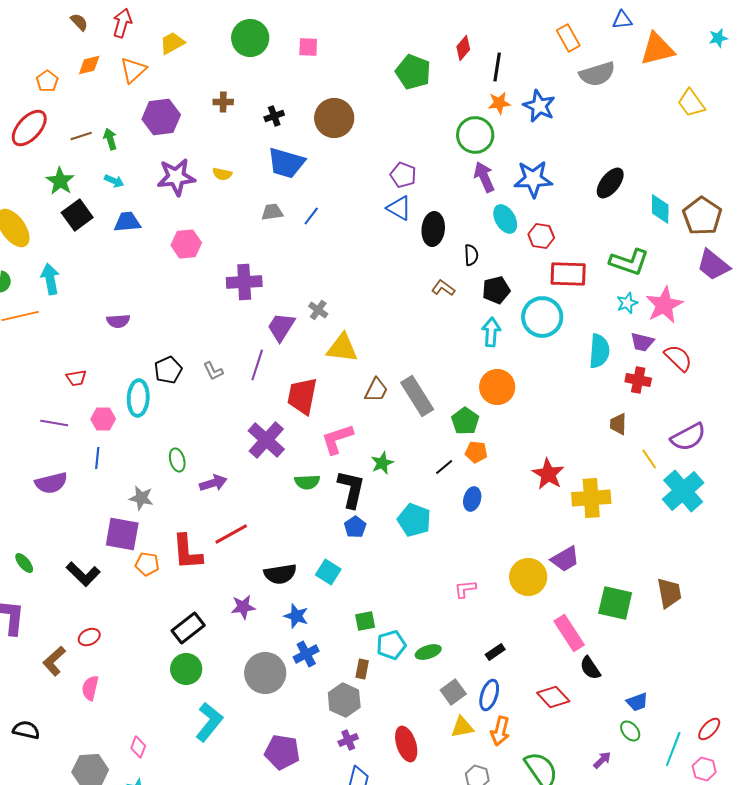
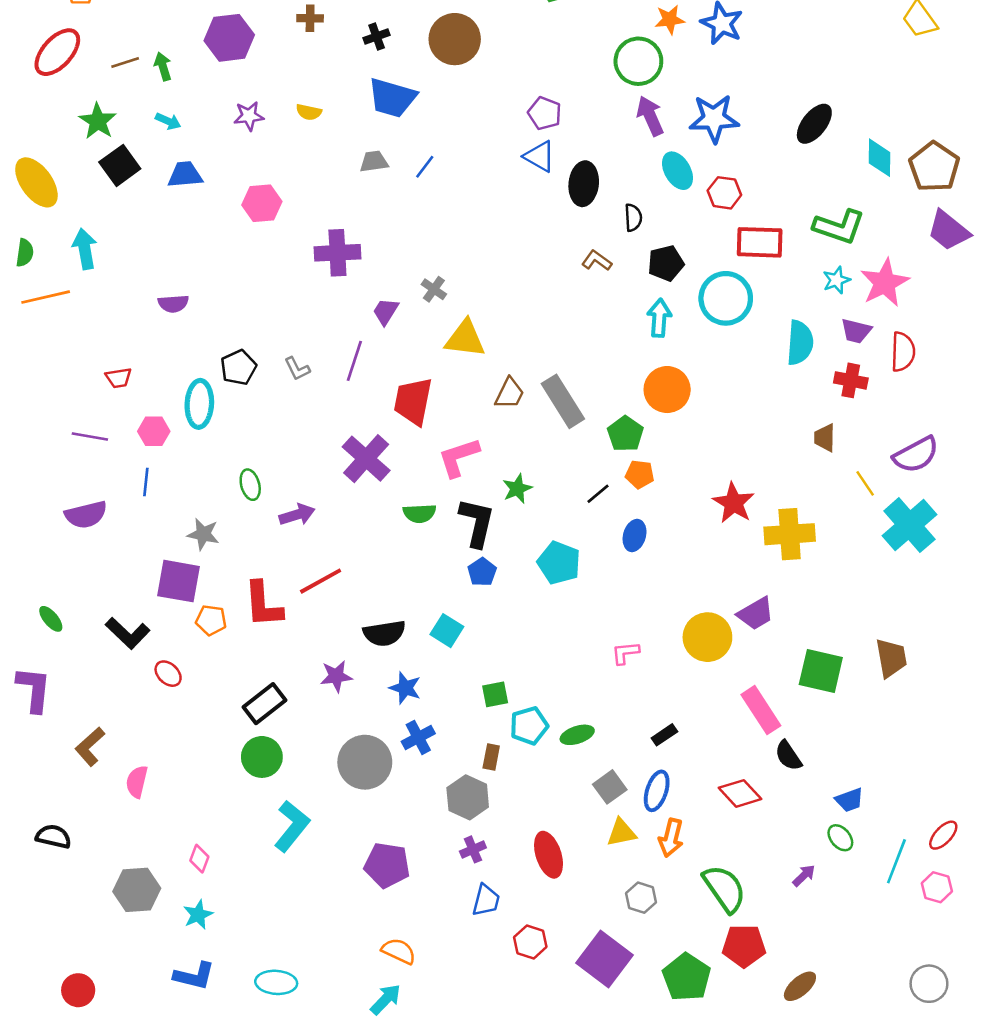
purple star: (176, 177) -> (249, 116), size x0.6
purple trapezoid: (281, 327) -> (386, 311), size x0.7
red semicircle: (678, 358) -> (903, 352), turned 48
red ellipse: (89, 637) -> (168, 674), moved, turned 70

